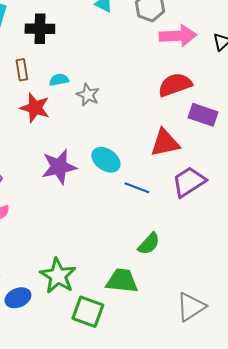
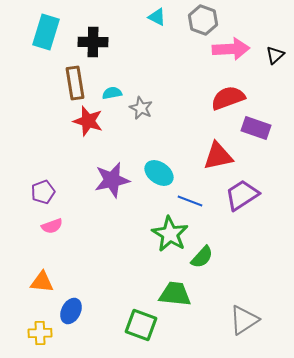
brown rectangle: (22, 70) -> (75, 83), size x1.5
green star: (58, 276) -> (170, 234), moved
blue ellipse: (18, 298) -> (71, 311), turned -40

